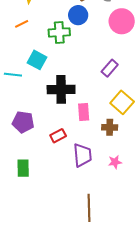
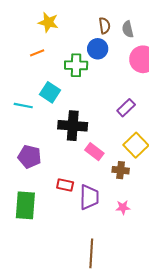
pink rectangle: (84, 112) -> (94, 152), turned -54
red rectangle: (58, 136) -> (65, 185), moved, turned 35
green rectangle: (23, 168) -> (25, 205), size x1.5

